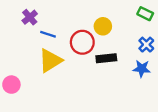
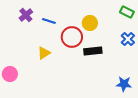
blue line: (48, 34) -> (49, 21), moved
yellow triangle: (50, 61) -> (44, 53), size x0.6
blue star: (142, 69) -> (124, 84), moved

